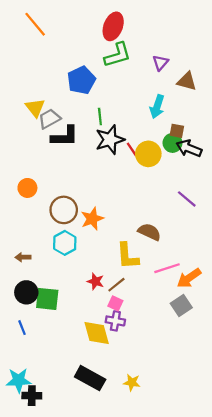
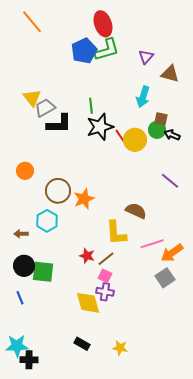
red ellipse: (113, 26) -> (103, 24), turned -40
blue pentagon: (81, 80) -> (84, 51), moved
black arrow: (189, 148) -> (172, 135), size x0.7
cyan hexagon: (65, 243) -> (47, 221), moved
black rectangle: (90, 378) -> (82, 344), size x0.6

